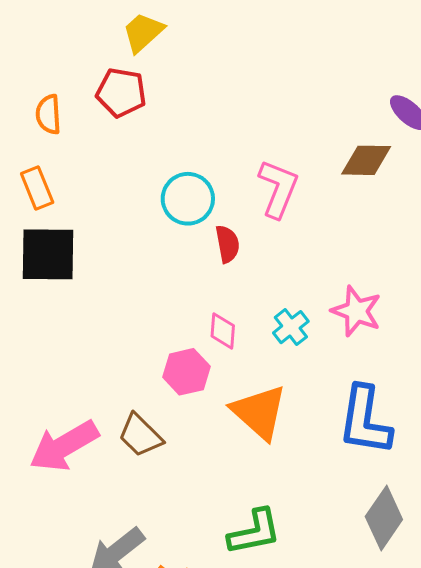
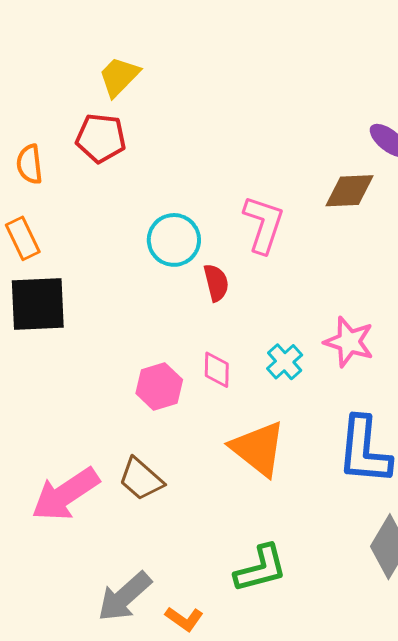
pink hexagon: (186, 372) -> (159, 386), moved

